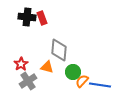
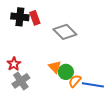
gray diamond: (59, 50) -> (65, 32), moved, turned -50
orange triangle: (47, 67) -> (55, 67), moved, turned 32

